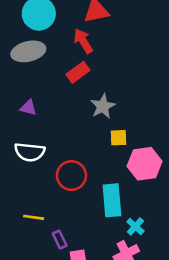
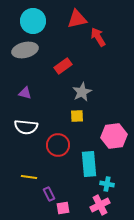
red arrow: (83, 41) -> (98, 37), moved
yellow square: (118, 138) -> (77, 116), moved
cyan cross: (135, 226) -> (107, 184), turned -32

